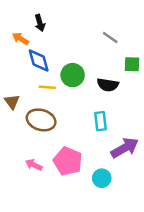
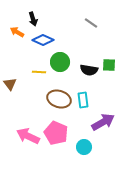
gray line: (110, 37) -> (91, 23), moved
blue diamond: (39, 61) -> (43, 40), moved, turned -50
green square: (132, 64) -> (109, 65), moved
brown ellipse: (41, 120) -> (59, 99), moved
pink arrow: (34, 165) -> (28, 136), size x1.6

